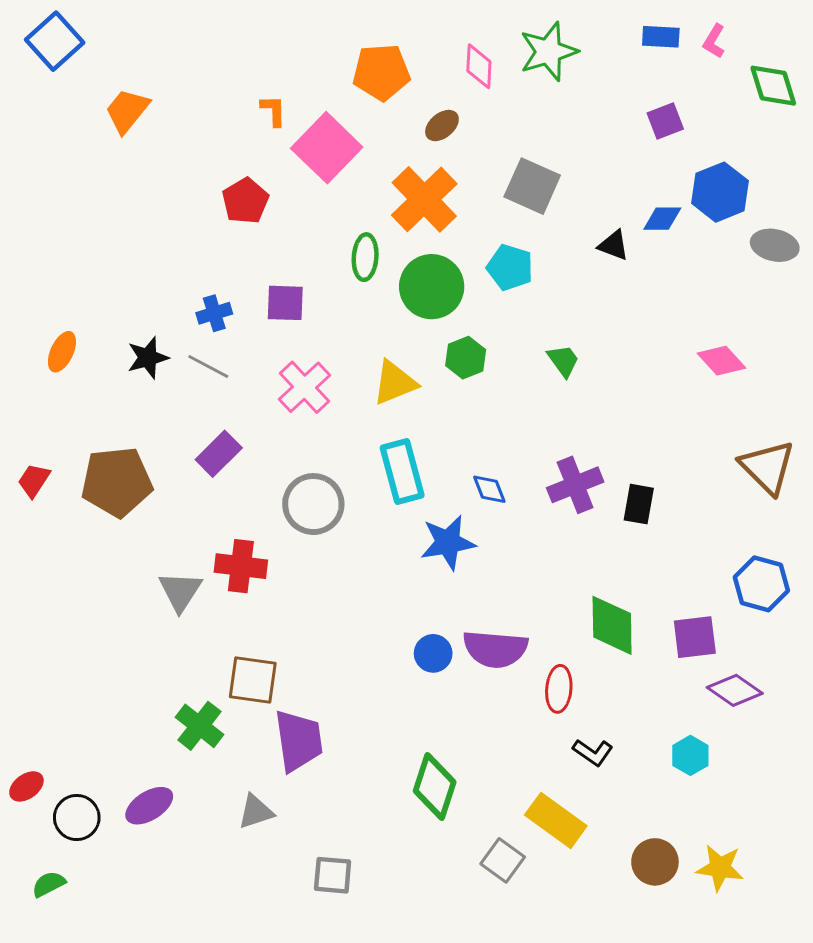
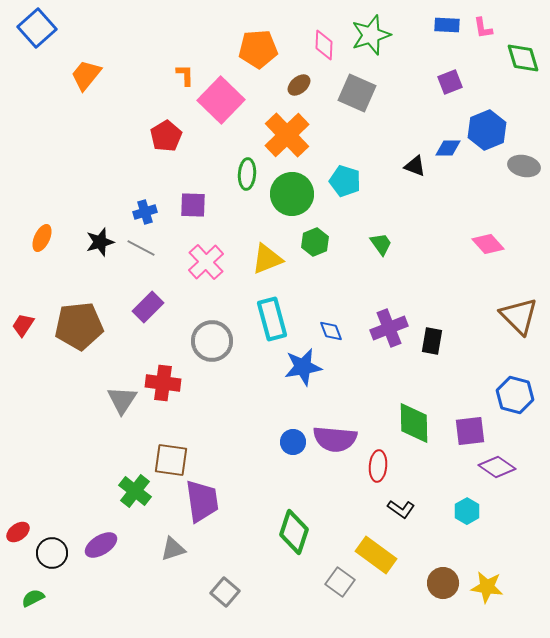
pink L-shape: (714, 41) -> (483, 28), turned -40
gray square: (532, 186) -> (357, 93), moved
gray square: (333, 875) -> (225, 592), turned 36

